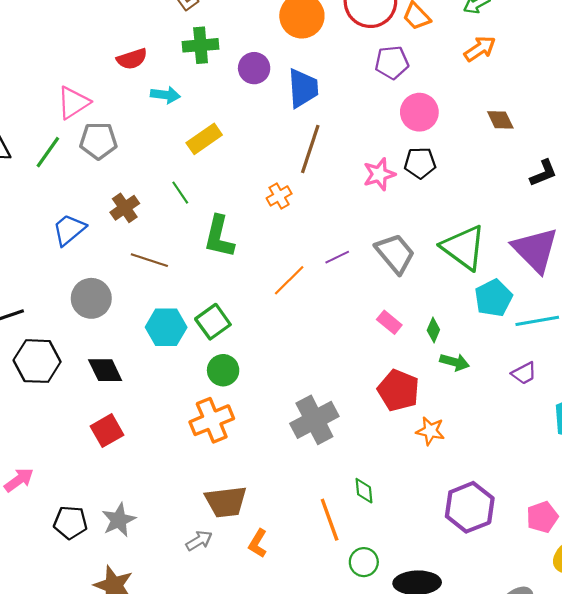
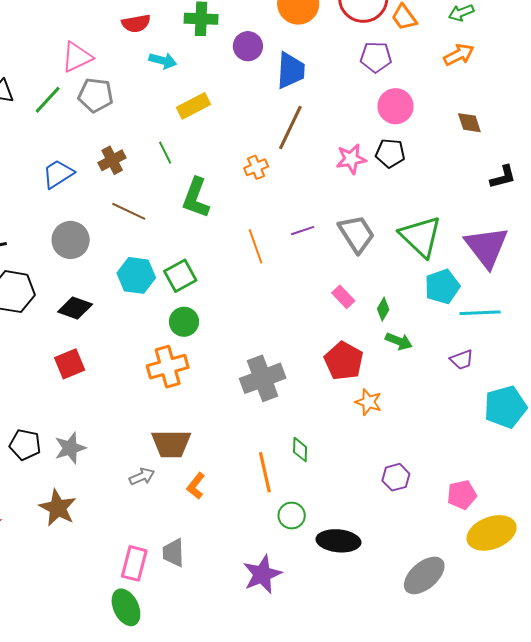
orange line: (289, 280) -> (256, 246), turned -72
black diamond: (105, 370) -> (75, 308), turned -52
purple hexagon: (470, 507) -> (396, 477), size x0.6

